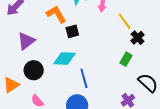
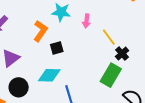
orange L-shape: (56, 14) -> (40, 31), turned 65
green rectangle: (126, 59) -> (111, 75), size x1.6

